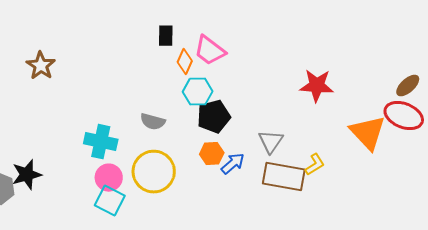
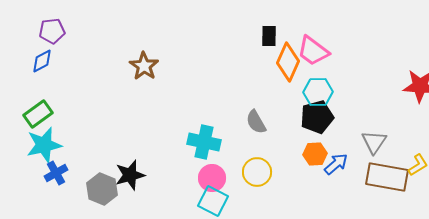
orange diamond: (185, 62) -> (288, 62), size x1.5
cyan hexagon: (198, 92) -> (318, 92), moved
gray semicircle: (153, 122) -> (256, 122), turned 45
yellow circle: (154, 172) -> (257, 172), size x0.7

